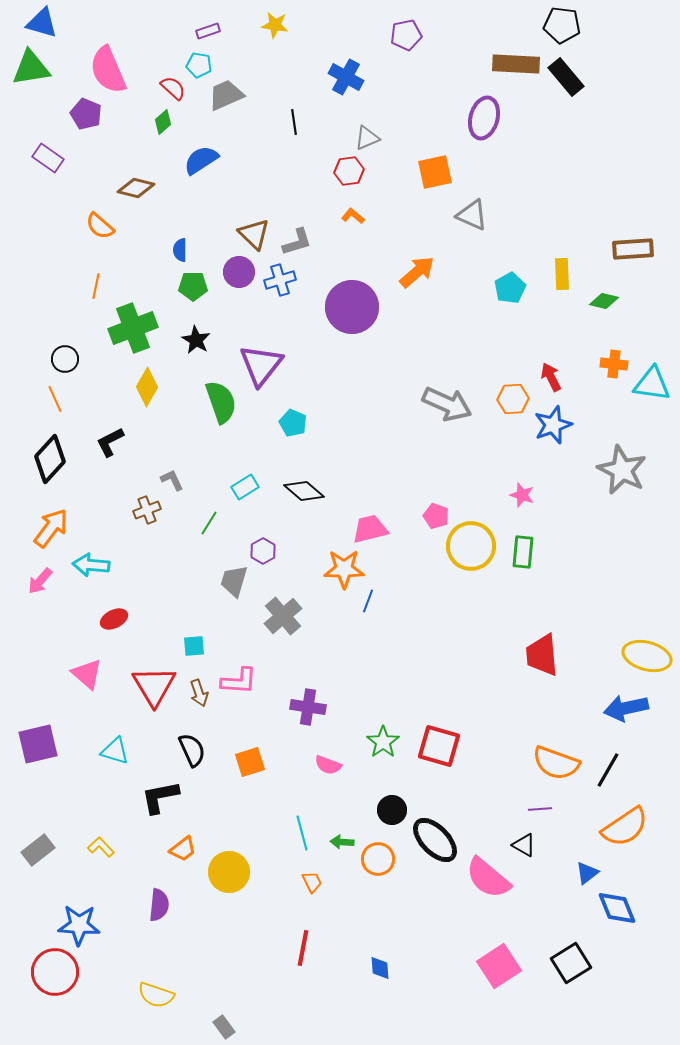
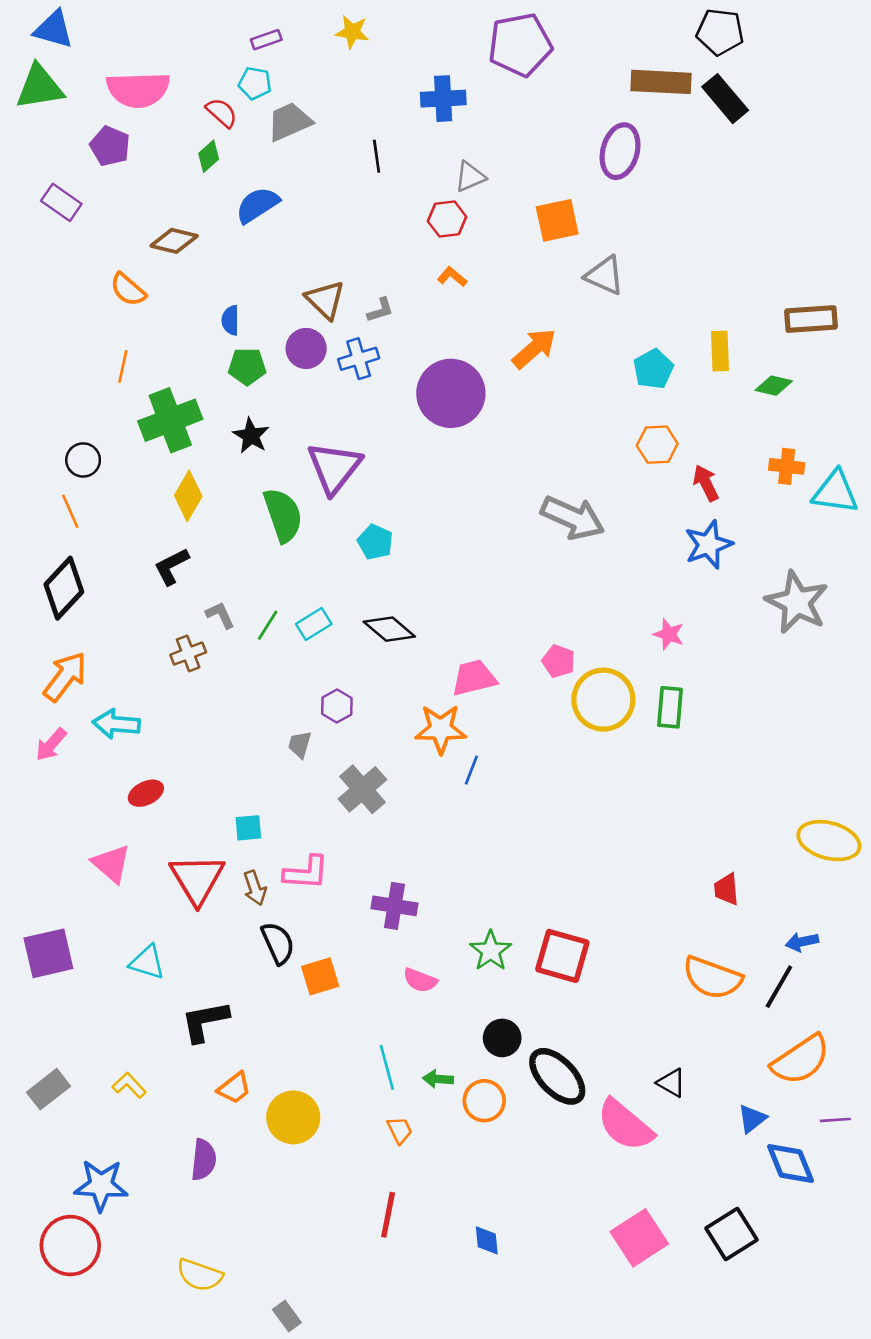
purple pentagon: (406, 35) -> (520, 45), size x1.6
pink semicircle: (108, 70) -> (138, 90), turned -69
blue cross: (346, 77) -> (443, 99), turned -32
gray L-shape: (297, 242) -> (380, 310), size x0.7
orange hexagon: (513, 399) -> (657, 445), moved
black L-shape: (110, 442) -> (172, 566), moved
green line: (209, 523) -> (268, 625), moved
gray trapezoid: (234, 581) -> (300, 744), size x0.7
red trapezoid: (542, 655) -> (726, 889), moved, size x0.6
blue arrow: (626, 708) -> (802, 942), moved, size x0.6
black semicircle: (192, 750) -> (278, 943), moved
purple line: (540, 809) -> (835, 1120), moved

